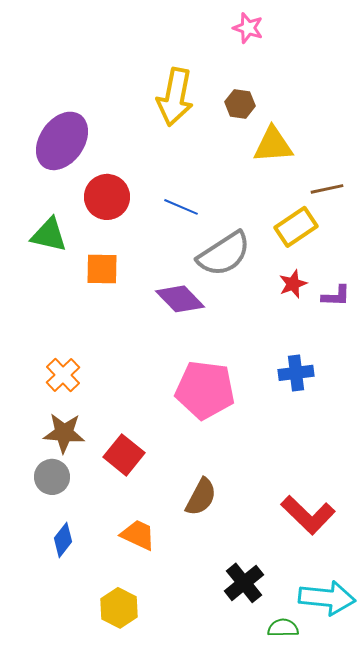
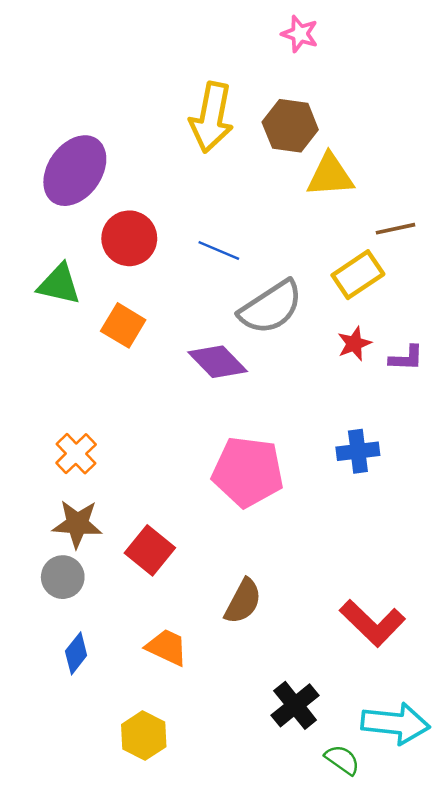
brown hexagon: (240, 104) -> (290, 126), size x1.5
orange square: (102, 269) -> (123, 325), turned 30
green semicircle: (283, 628) -> (342, 760), turned 36

